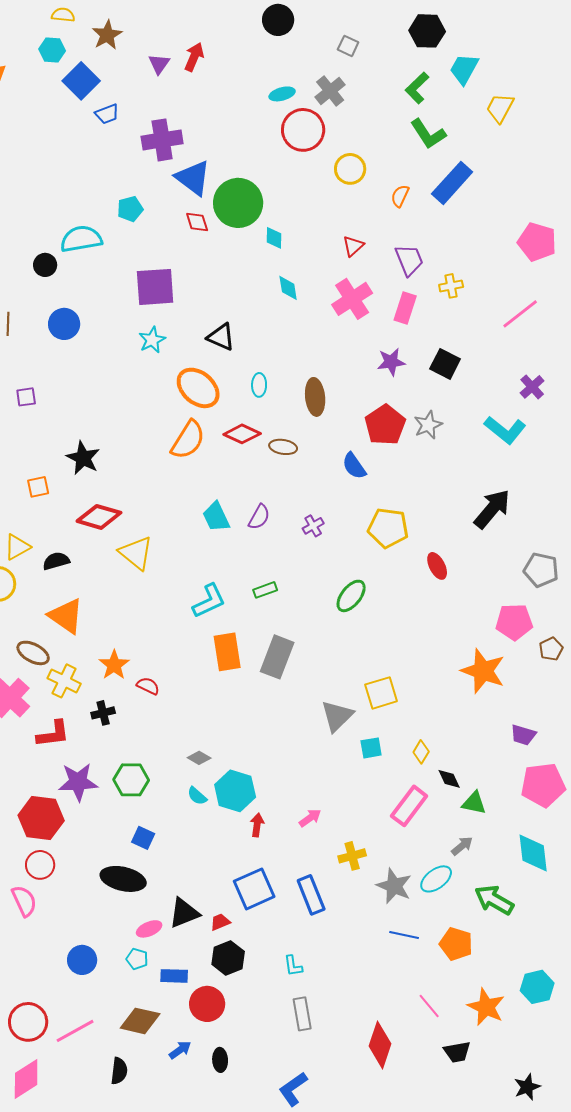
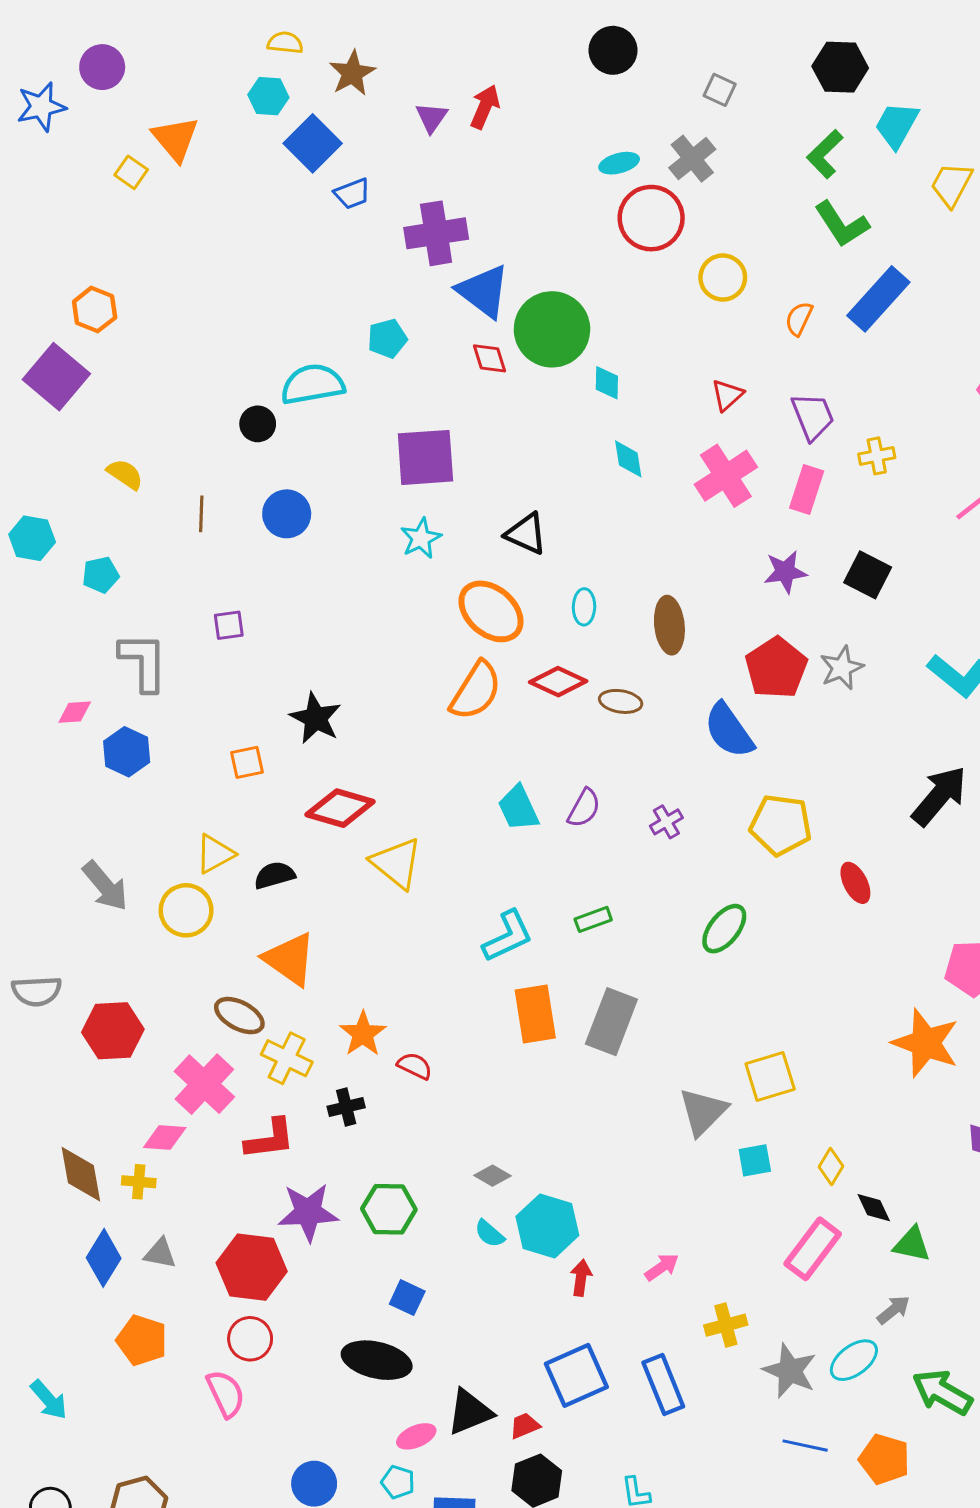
blue semicircle: (354, 466) -> (729, 730), size x1.4

